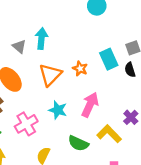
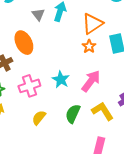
orange triangle: (50, 75) -> (93, 24), moved
green semicircle: (78, 143) -> (73, 114), turned 78

